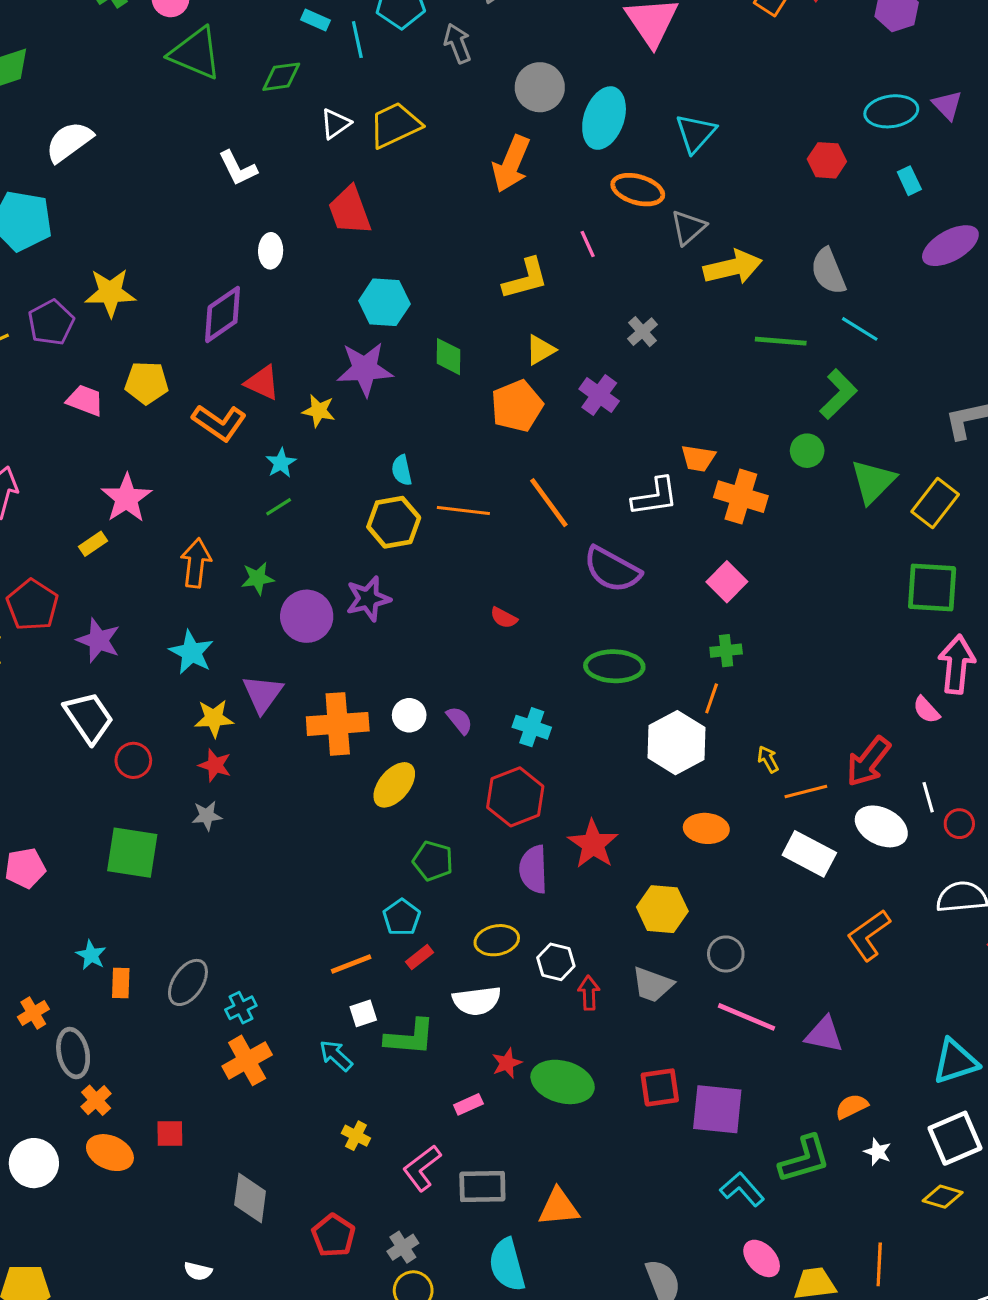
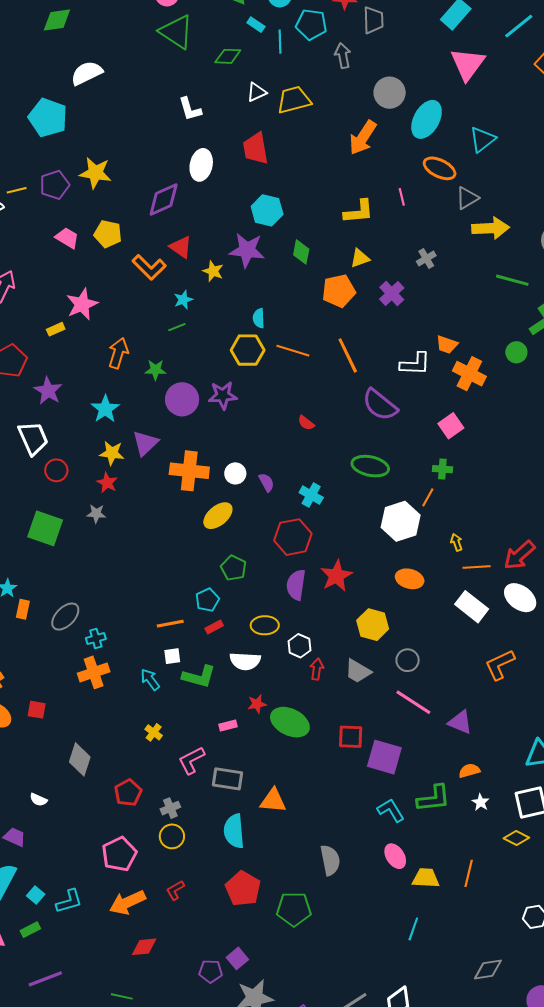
white ellipse: (271, 251) -> (201, 165), size x1.4

